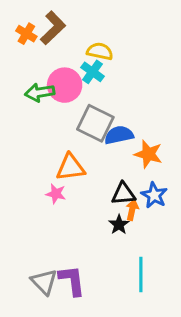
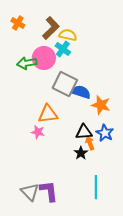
brown L-shape: (53, 28) -> (51, 28), moved
blue semicircle: (119, 135) -> (81, 92), turned 30
orange arrow: (132, 210) -> (90, 143), turned -32

